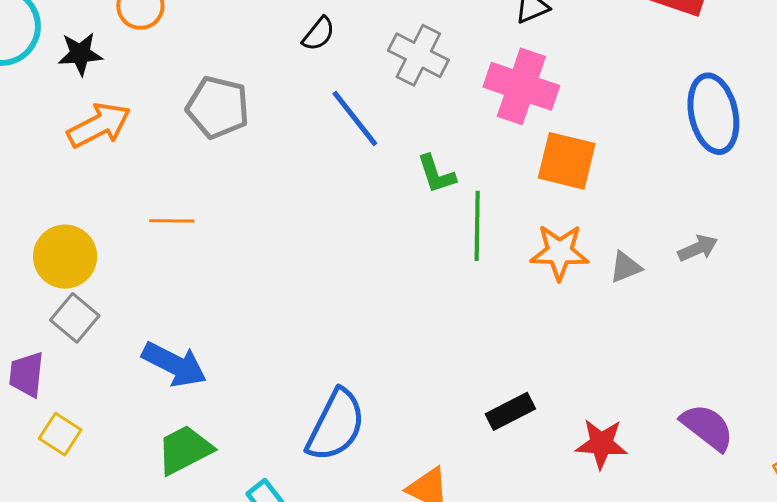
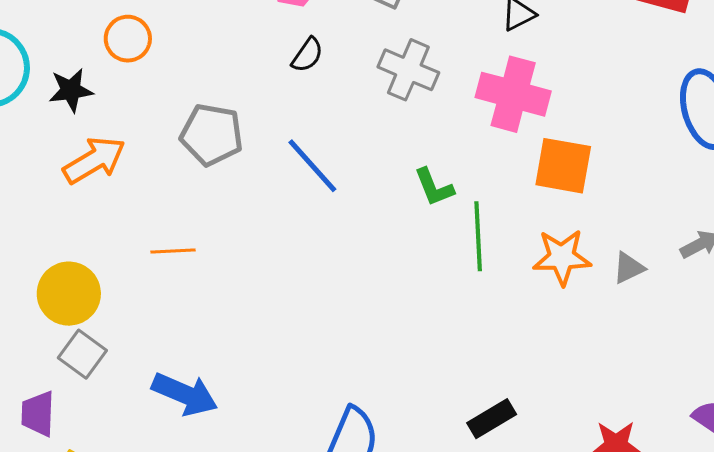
blue line: (355, 118) -> (312, 166), moved
black rectangle: (510, 411) -> (492, 419), moved

